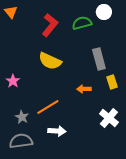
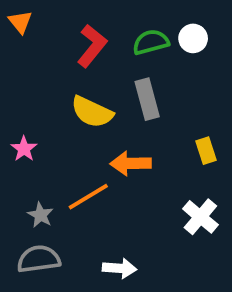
white circle: (104, 12) -> (193, 38), moved
gray rectangle: (99, 59) -> (147, 99), moved
orange arrow: (84, 89) -> (131, 163), moved, size x1.5
white arrow: (57, 131) -> (120, 268), moved

